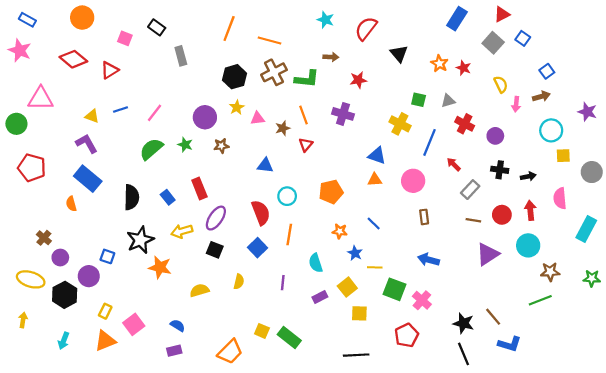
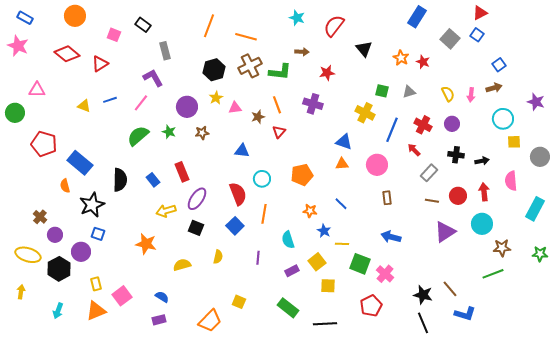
red triangle: (502, 14) -> (480, 13), moved
yellow semicircle: (501, 84) -> (448, 94), moved
pink triangle: (41, 99) -> (37, 90), size x0.7
red cross: (465, 124) -> (423, 125), moved
purple L-shape: (87, 144) -> (153, 78), moved
red pentagon: (32, 168) -> (44, 144), moved
black star: (140, 240) -> (92, 205), moved
yellow rectangle: (105, 311) -> (96, 284), turned -40
green rectangle: (289, 338) -> (288, 308), moved

